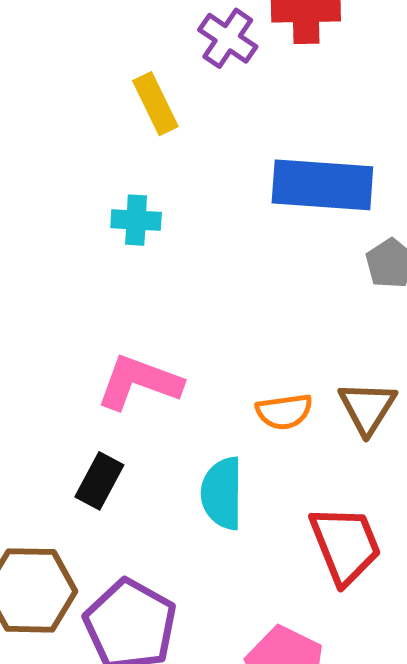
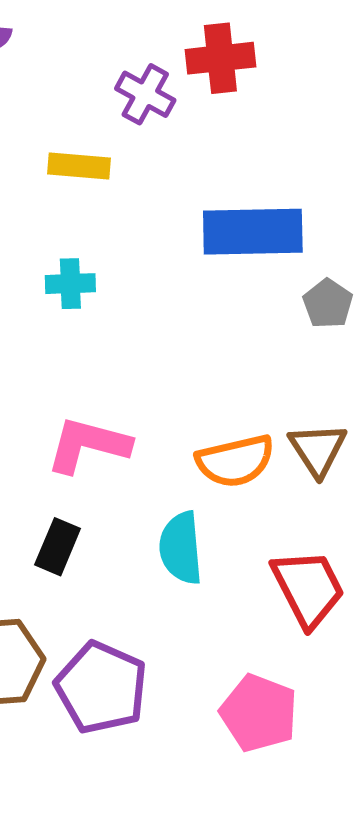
yellow rectangle: (155, 104) -> (79, 166), turned -54
orange semicircle: (284, 412) -> (235, 461), size x1.4

